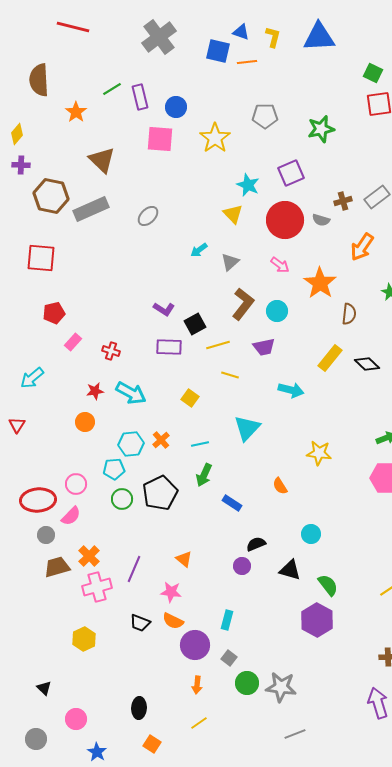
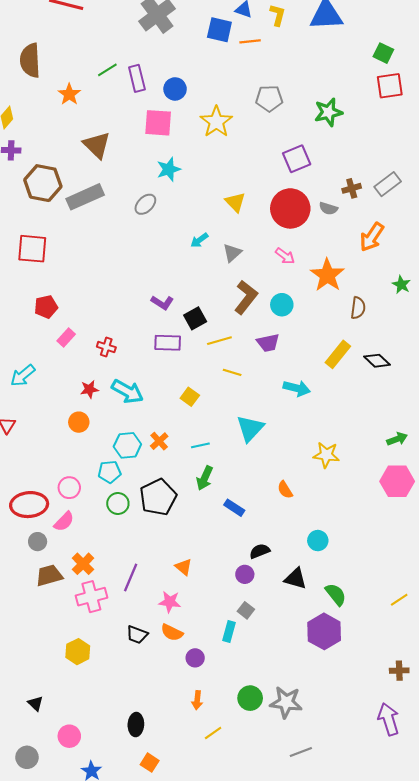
cyan star: (248, 185) -> (169, 169), moved, turned 30
purple circle: (195, 645) -> (195, 658), size x0.6
gray square: (229, 658) -> (246, 610), moved
yellow line: (199, 723) -> (213, 733), moved

